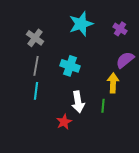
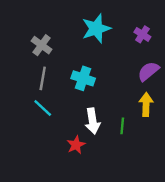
yellow arrow: (113, 83) -> (146, 104), moved
cyan line: (36, 91) -> (43, 108), turned -54

